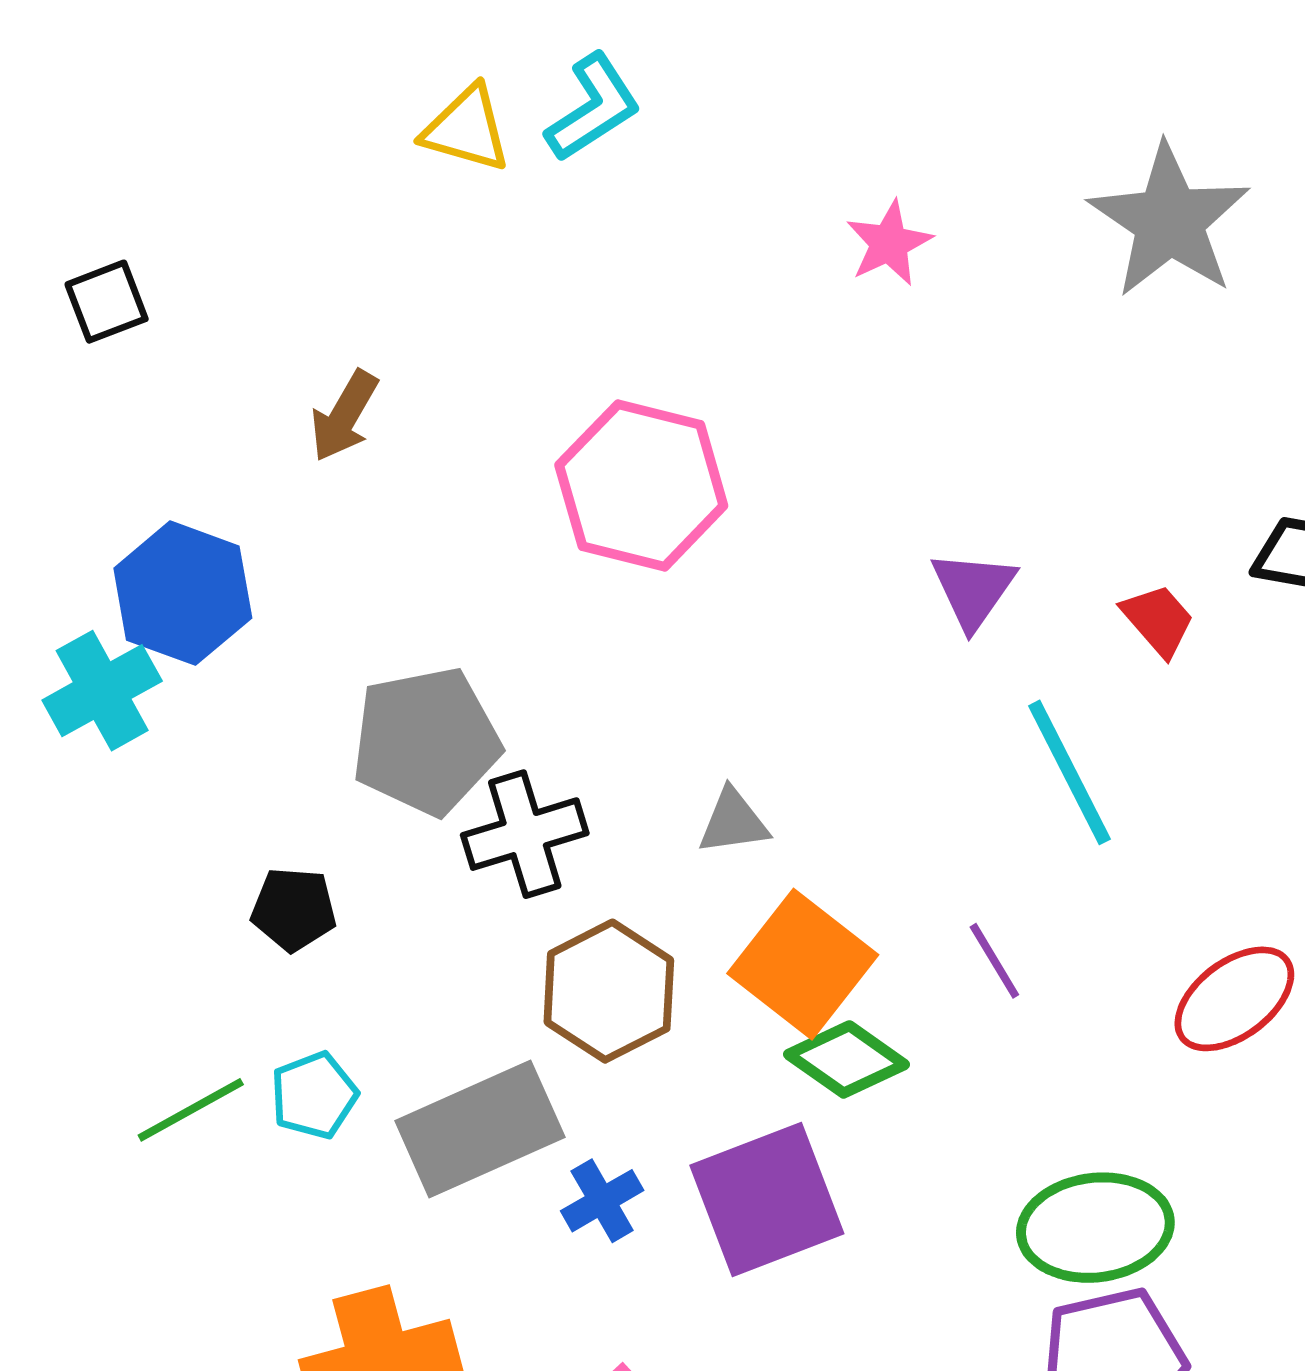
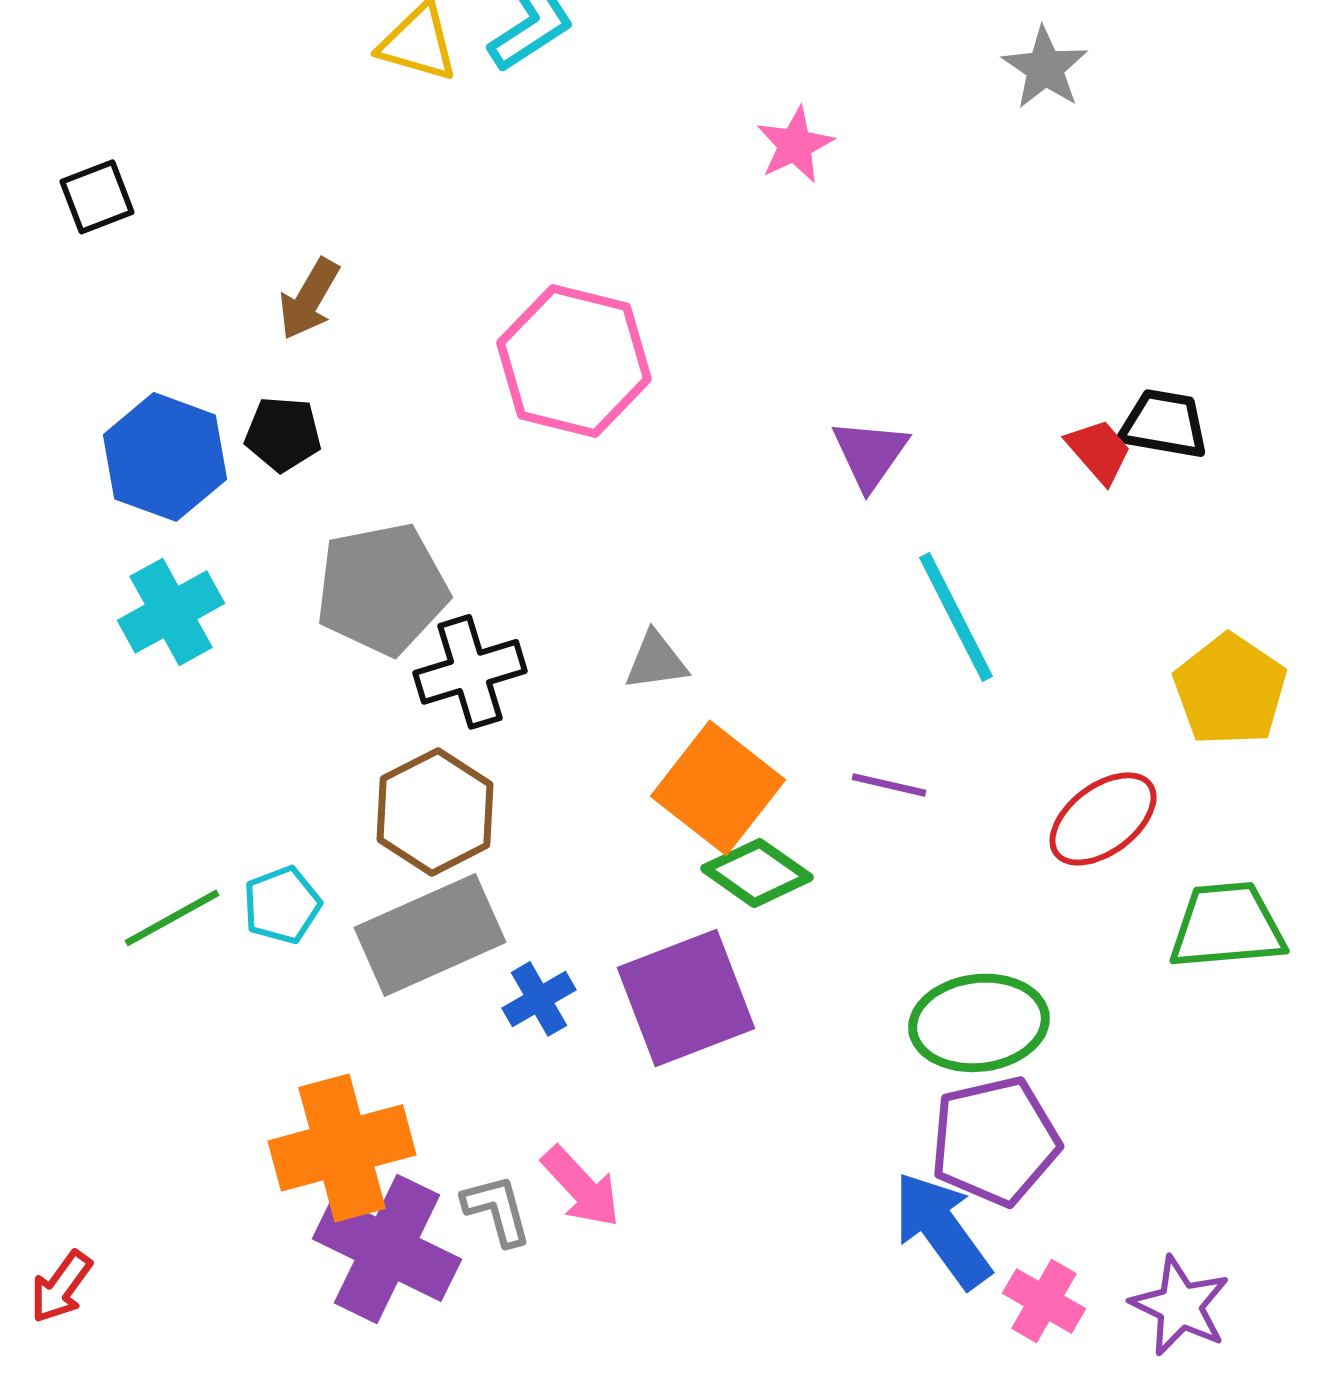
gray star: (1169, 221) -> (1045, 68), moved, size x0.6
red trapezoid: (1158, 620) -> (1099, 451), moved
cyan cross: (102, 691) -> (171, 612), moved
black pentagon: (294, 909) -> (283, 434), moved
purple line: (994, 961) -> (889, 785), turned -46
brown hexagon: (609, 991) -> (435, 812), moved

